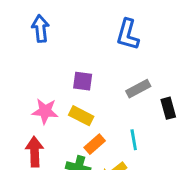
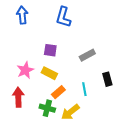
blue L-shape: (128, 35) -> (63, 17), moved
black rectangle: (168, 108) -> (107, 79), moved
pink star: (45, 111) -> (25, 70), turned -30

